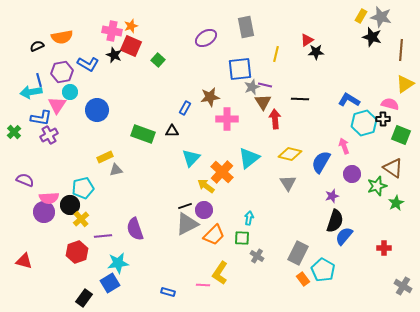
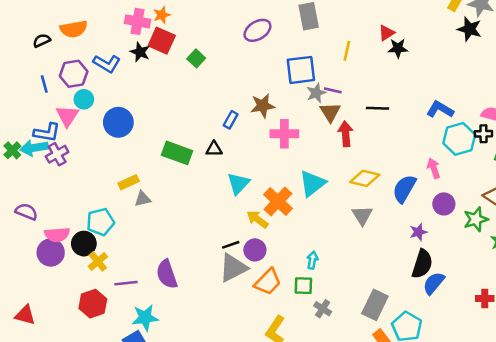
cyan arrow: (31, 92) -> (34, 148), moved

